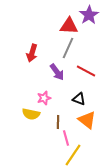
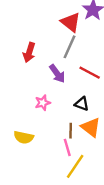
red triangle: (69, 26) -> (71, 22), turned 36
yellow semicircle: (31, 114) -> (24, 137), moved
brown line: (58, 122) -> (71, 131), moved

